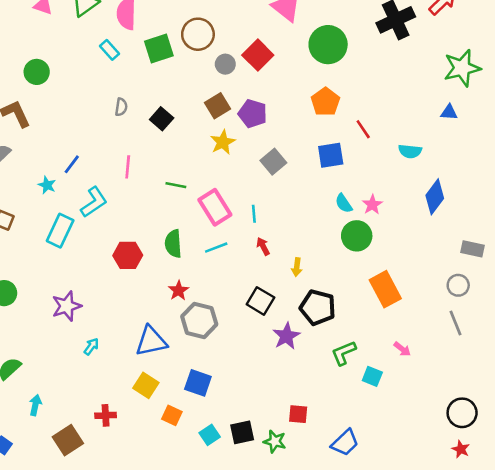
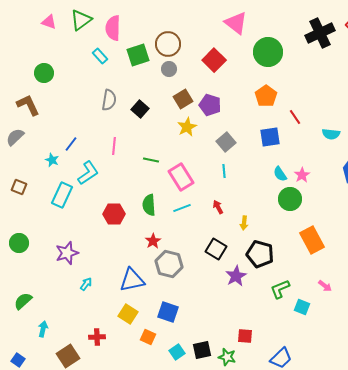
gray circle: (225, 64) -> (169, 69), moved
gray semicircle: (121, 107) -> (109, 100), size x1.5
cyan line: (254, 214) -> (224, 171), moved

